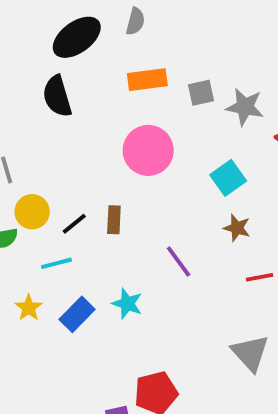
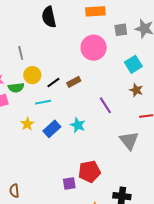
gray square: (201, 93) -> (121, 30), moved
brown rectangle: (114, 220) -> (74, 82), turned 56
gray triangle: (250, 353) -> (129, 141), moved

